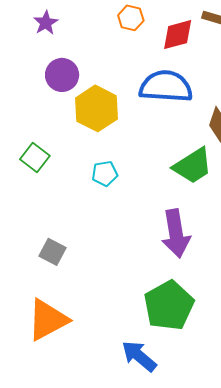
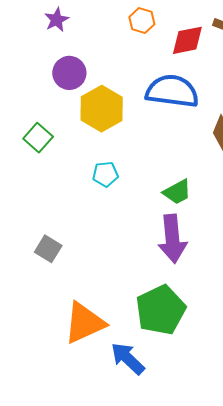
green square: (35, 158) -> (38, 138), moved
green trapezoid: (193, 166) -> (177, 192), moved, size x0.7
orange triangle: (48, 320) -> (84, 323), moved

